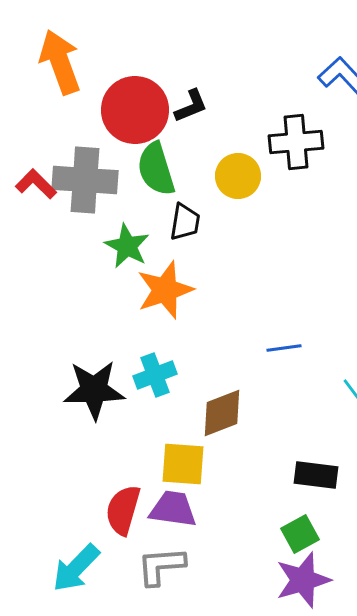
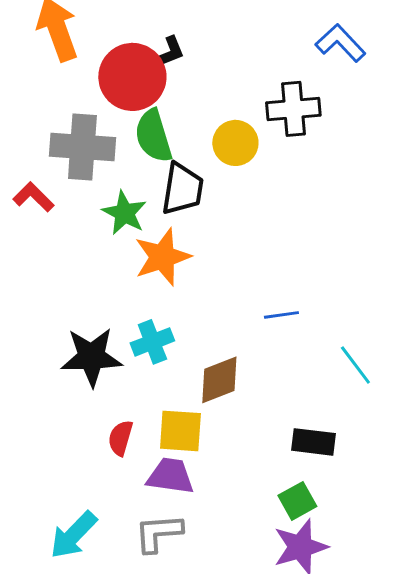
black L-shape: (191, 106) -> (168, 53), moved
red L-shape: (36, 184) -> (33, 197), moved
black trapezoid: (185, 222) -> (182, 189), size x1.4
red semicircle: (123, 510) -> (120, 438), moved, size x0.7

